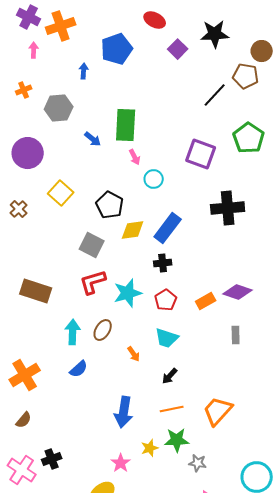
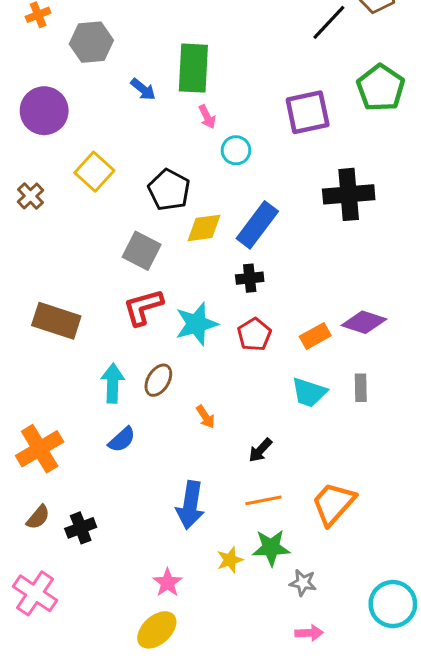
purple square: (201, 154) -> (308, 112), turned -32
cyan trapezoid: (167, 338) -> (309, 392), moved
black cross: (52, 459) -> (81, 528), moved
pink star: (121, 463) -> (167, 583), moved

